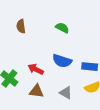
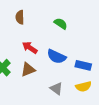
red arrow: (36, 69) -> (30, 48), moved
brown triangle: (37, 91) -> (28, 70), moved, turned -35

